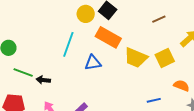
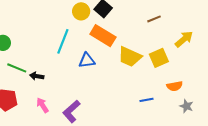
orange semicircle: (181, 86) -> (175, 86), turned 147

